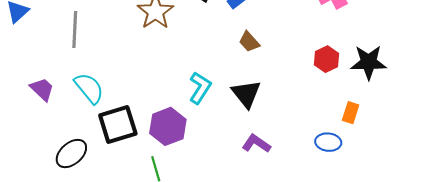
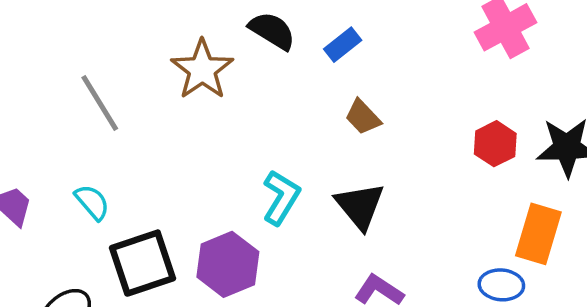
gray line: (75, 29) -> (100, 103), moved, turned -33
cyan semicircle: (89, 88) -> (92, 202), size x0.7
orange rectangle: (351, 113) -> (538, 234), size x1.6

